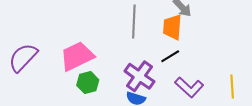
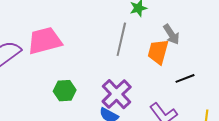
pink trapezoid: (77, 56) -> (45, 41), moved
black line: (170, 56) -> (185, 78), moved

